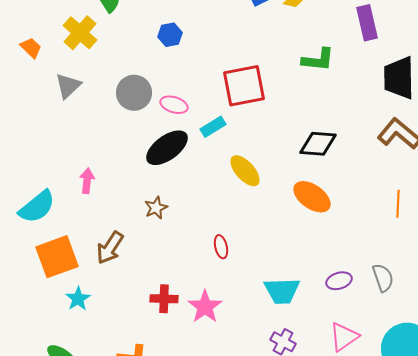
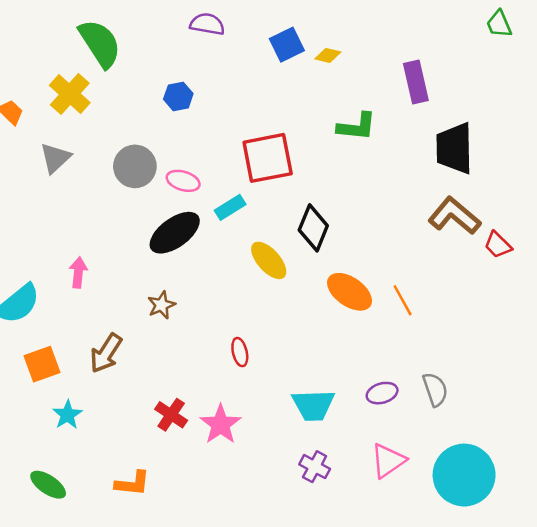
black diamond: (318, 144) -> (313, 228), moved, turned -72
orange line: (398, 204) -> (403, 300), moved, turned -32
orange square: (57, 257) -> (42, 364), size x0.7
red cross: (164, 299) -> (171, 415), turned 32

